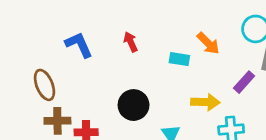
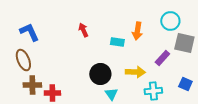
orange arrow: (208, 43) -> (137, 31), turned 54
blue L-shape: (79, 45) -> (29, 32), moved
black circle: (134, 105) -> (100, 74), moved

